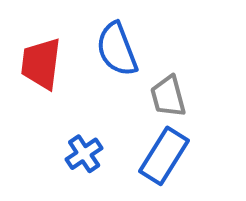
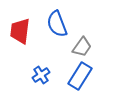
gray trapezoid: (168, 96) -> (82, 47), turned -130

